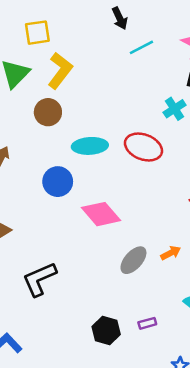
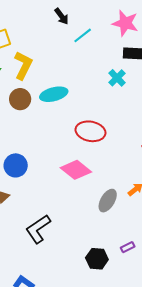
cyan ellipse: (90, 146) -> (54, 94), moved
red ellipse: (143, 147) -> (90, 131), moved
blue circle: (58, 182) -> (16, 165), moved

